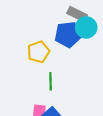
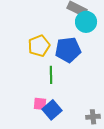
blue pentagon: (68, 35) -> (68, 50), moved

